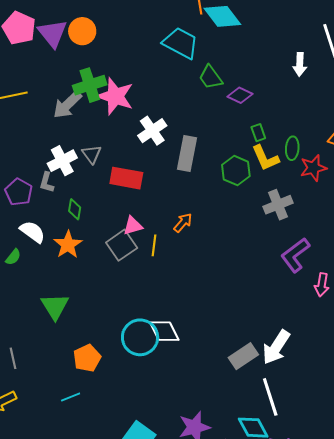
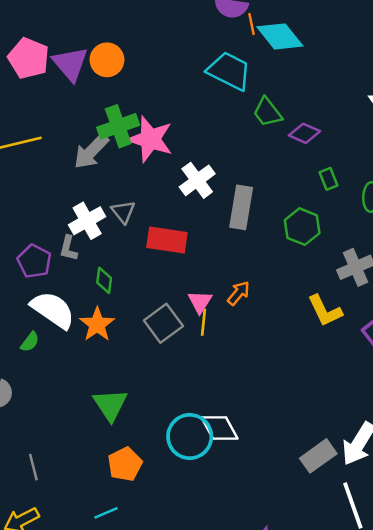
yellow L-shape: (265, 158) -> (325, 311), moved
pink triangle: (133, 226) -> (200, 302), moved, turned -40
white semicircle: (33, 232) -> (53, 310), size x1.4
green triangle: (55, 306) -> (110, 405), moved

